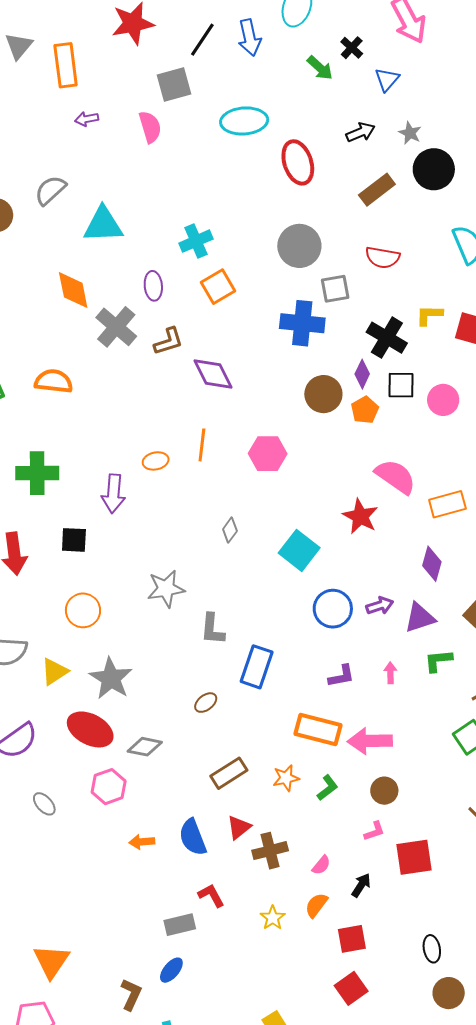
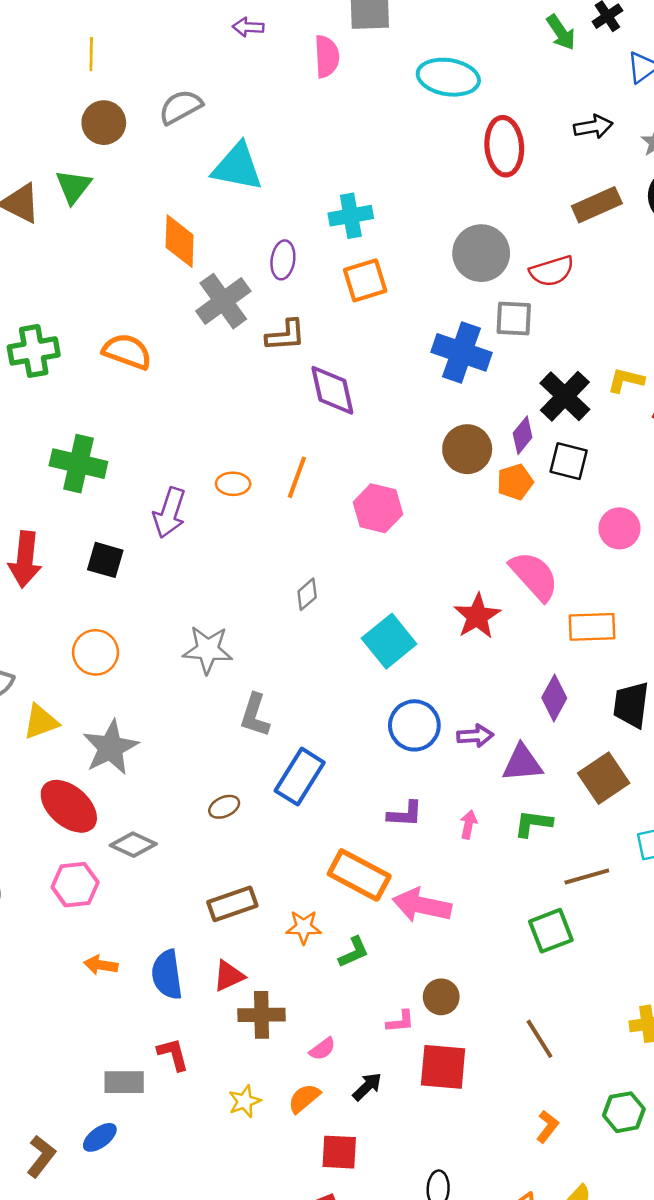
red semicircle: (383, 257) -> (552, 271), moved, turned -40
pink circle: (443, 400) -> (619, 528), moved
brown circle: (384, 791) -> (441, 997), moved

